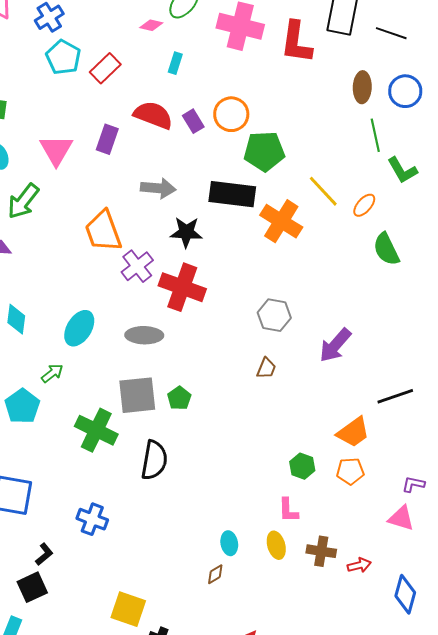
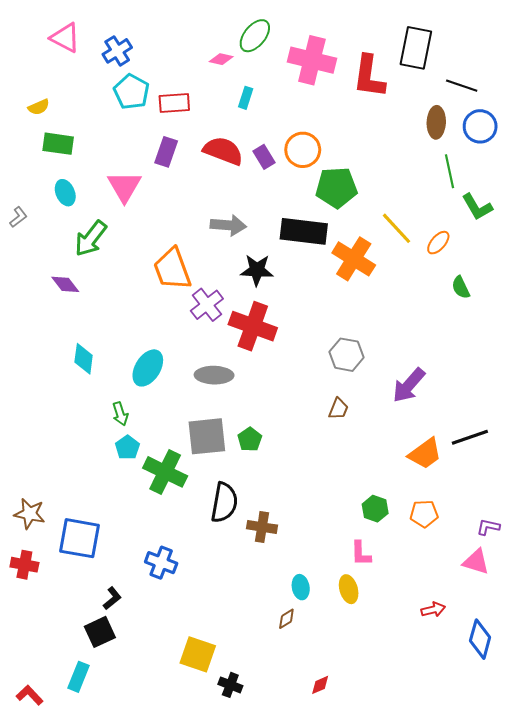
black line: (391, 33) -> (462, 86), moved
red rectangle: (105, 68) -> (174, 103), turned 40
purple rectangle: (107, 139) -> (166, 152), moved
green semicircle: (386, 249) -> (461, 287), size x0.7
green arrow: (52, 373) -> (120, 414), turned 110
cyan pentagon: (22, 406) -> (127, 447), moved, size x0.7
orange trapezoid: (353, 432) -> (425, 454), moved
brown cross: (321, 551) -> (262, 527), moved

